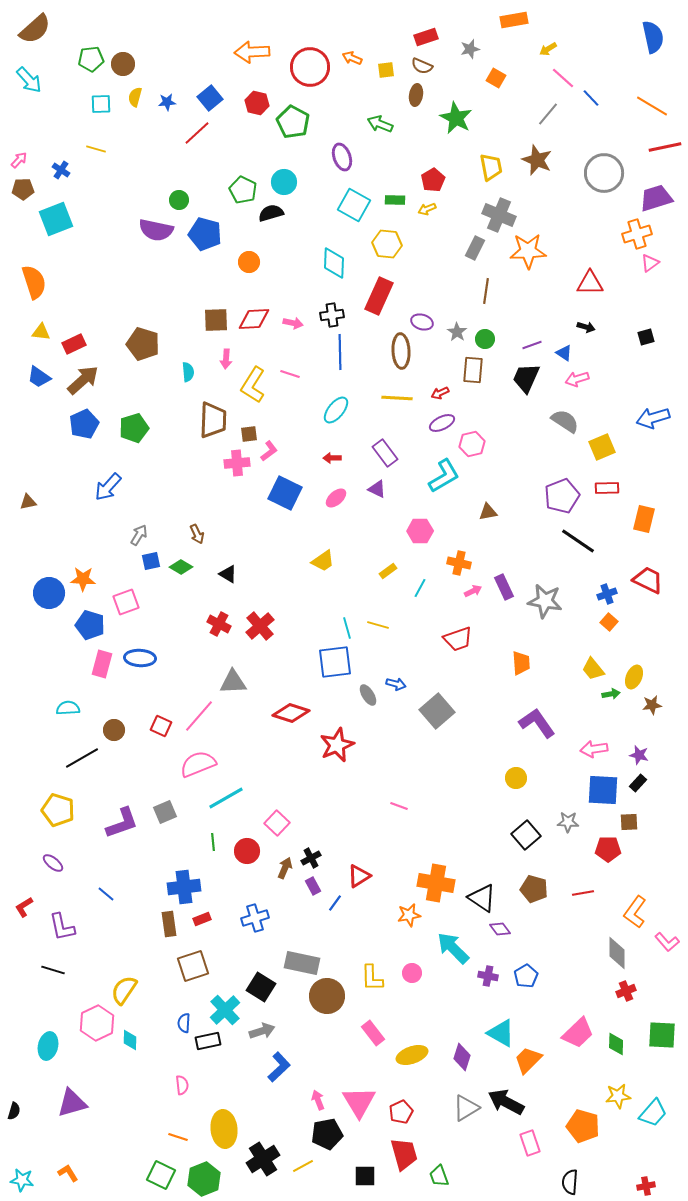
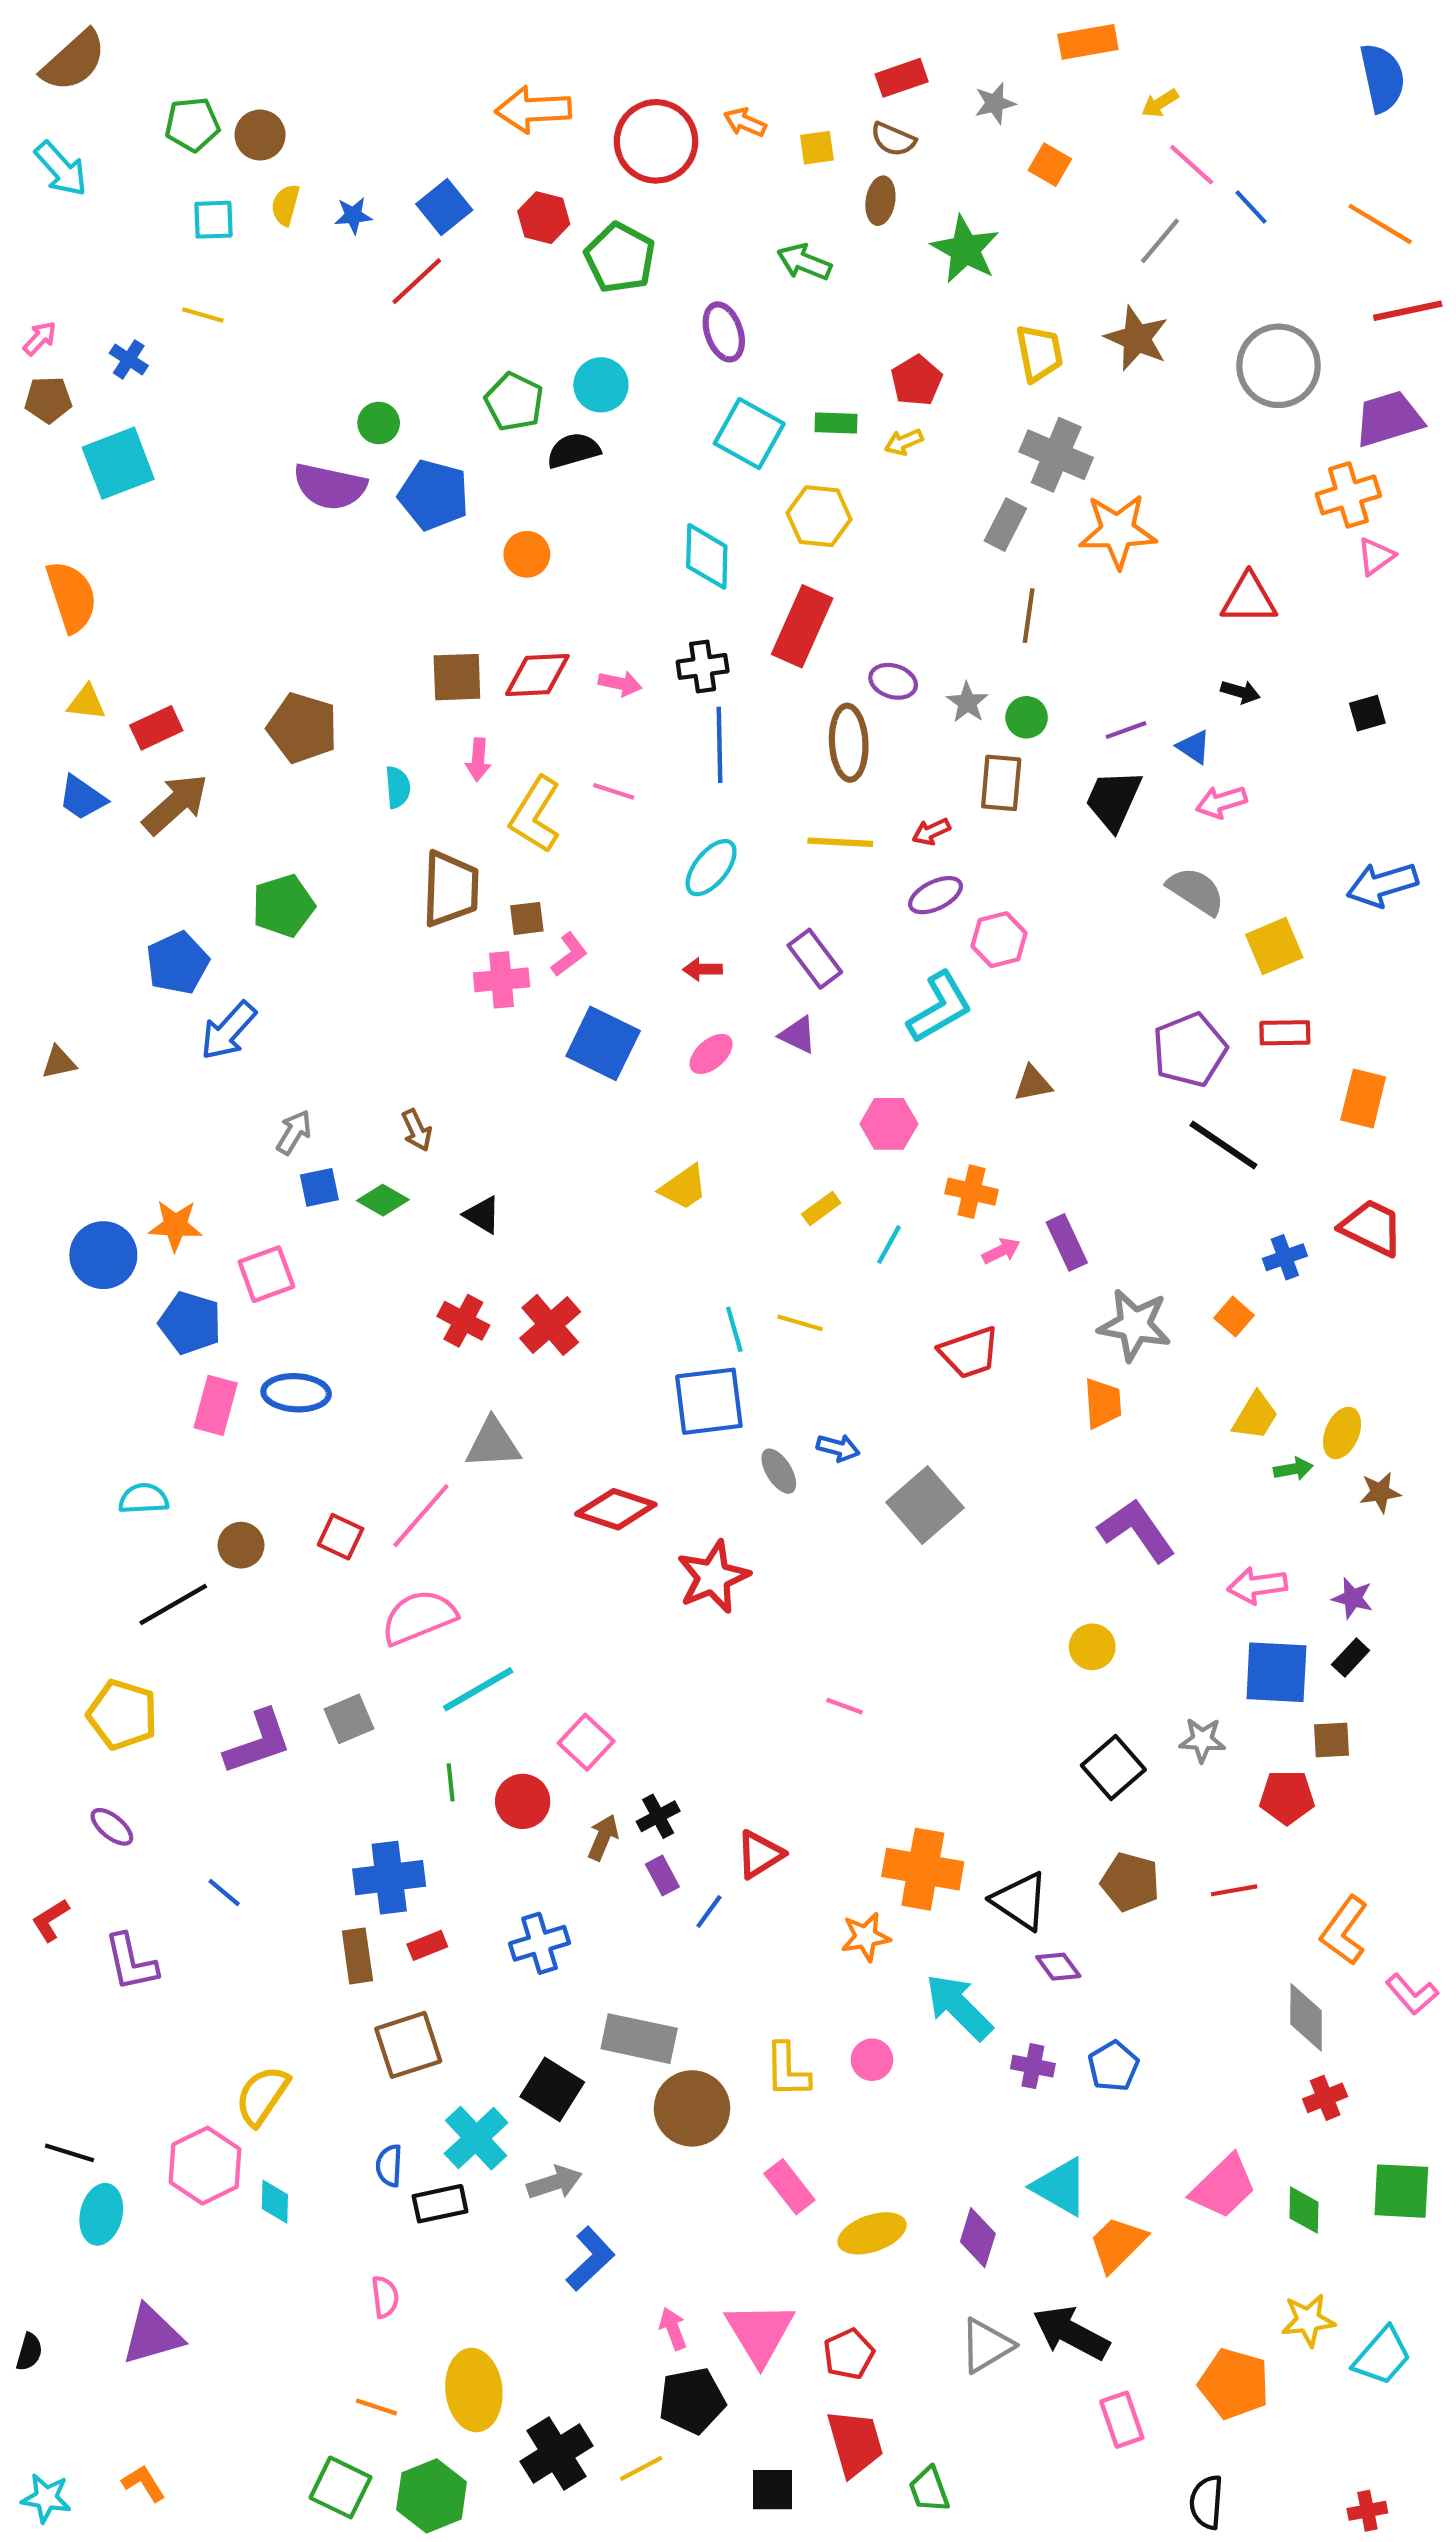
blue pentagon: (84, 424) -> (177, 963), moved
gray star: (545, 601) -> (1135, 1325), moved
orange square: (609, 622) -> (1234, 1317), moved
yellow trapezoid: (593, 669) -> (1255, 1416), turned -110
black line: (53, 970) -> (69, 2153), moved

